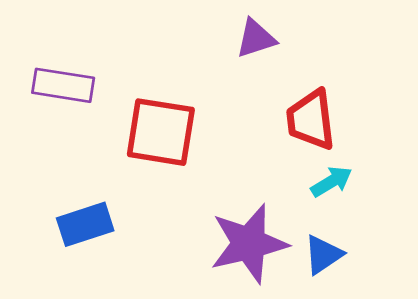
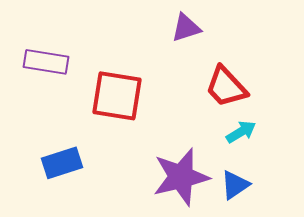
red trapezoid: (311, 120) -> (226, 87), turned -36

